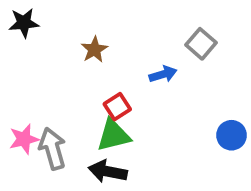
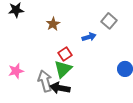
green triangle: (113, 135) -> (63, 69), turned -30
gray arrow: (52, 149) -> (45, 81), moved

